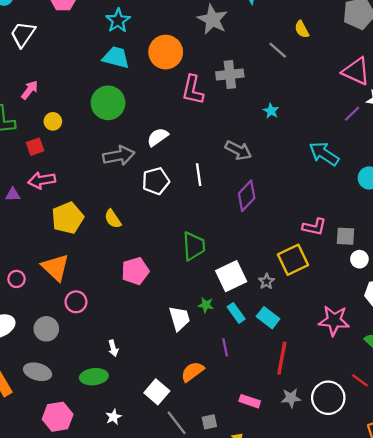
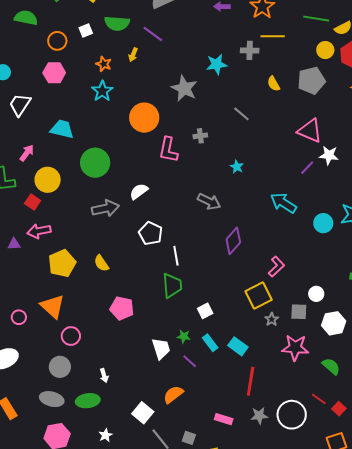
yellow semicircle: (302, 29) -> (274, 84), moved
cyan trapezoid: (116, 57) -> (62, 129), moved
gray cross: (230, 74) -> (200, 136), size x0.6
yellow circle: (53, 121) -> (48, 180), size x1.6
red square: (35, 147) -> (33, 202), turned -35
white line: (199, 175) -> (176, 256), moved
white pentagon: (156, 181) -> (151, 233), moved, turned -30
purple diamond: (247, 196) -> (233, 241), moved
pink L-shape: (314, 227) -> (276, 267), turned -55
gray square: (345, 236) -> (299, 312), moved
pink pentagon: (135, 271) -> (122, 308), turned 30
white square: (231, 276) -> (205, 311), size x0.6
gray star: (266, 281) -> (272, 319), moved
gray circle: (46, 329) -> (60, 367), moved
purple line: (225, 347) -> (190, 361), moved, turned -35
gray ellipse: (38, 372) -> (52, 399), moved
gray square: (209, 422) -> (189, 438), turned 32

